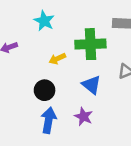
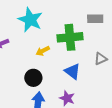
cyan star: (44, 21) -> (30, 20), size x1.4

